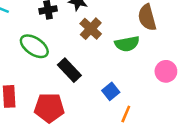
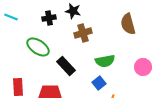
brown cross: (91, 29) -> (83, 33), turned 30
green semicircle: (127, 44) -> (105, 61), moved

